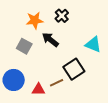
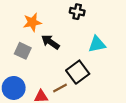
black cross: (62, 16) -> (77, 12), moved, turned -32
cyan triangle: (93, 44) -> (97, 44), turned -30

